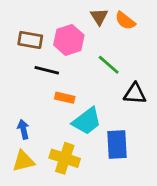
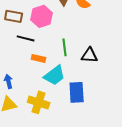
green line: (109, 65) -> (65, 47), moved, turned 42

